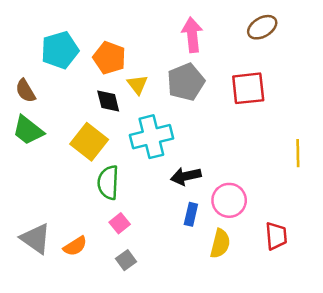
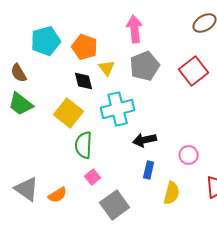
pink arrow: (192, 35) -> (135, 29), moved
red square: (248, 88) -> (194, 71), turned -32
pink circle: (229, 200) -> (189, 155), moved, size x0.7
gray square: (126, 260) -> (115, 205), moved, size x1.8

